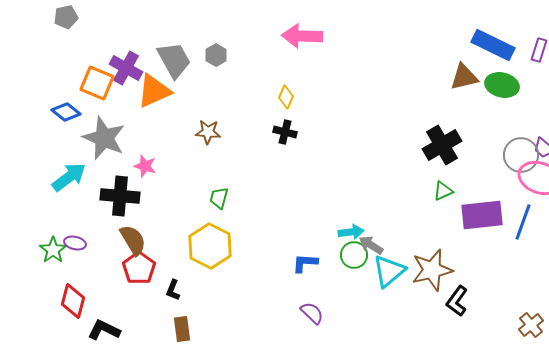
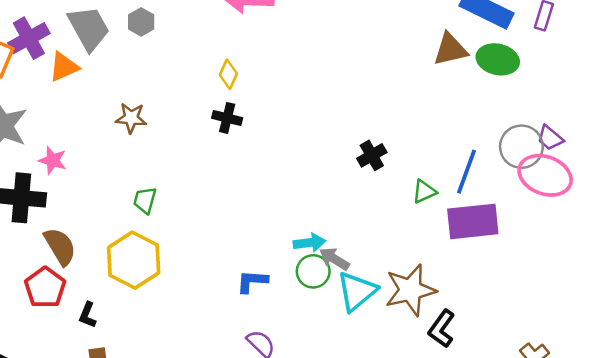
purple cross: (126, 68) -> (29, 38), turned 32
orange triangle: (154, 91) -> (64, 67), size x0.7
black cross: (442, 145) -> (372, 155), moved, size x0.6
blue line: (523, 222) -> (467, 172), moved
brown semicircle: (133, 240) -> (60, 246), moved

